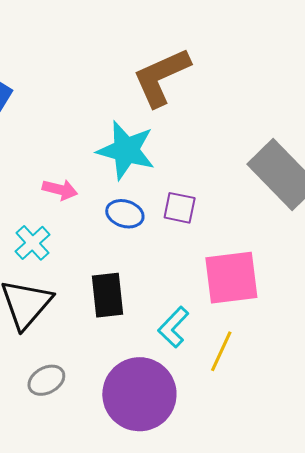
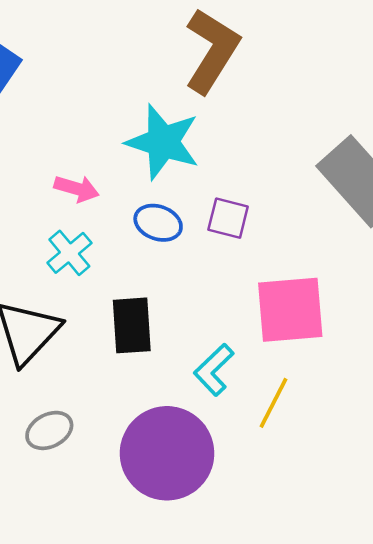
brown L-shape: (161, 77) -> (212, 51), turned 144
cyan cross: (32, 243) -> (69, 253), moved

